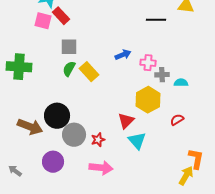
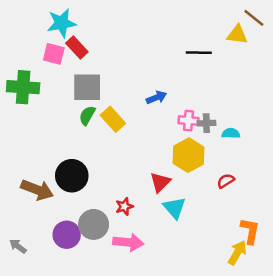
gray square: (69, 47) -> (87, 87), size x1.4
pink cross: (148, 63) -> (188, 121), moved
green cross: (19, 67) -> (23, 87), moved
gray circle: (74, 135) -> (94, 224), moved

